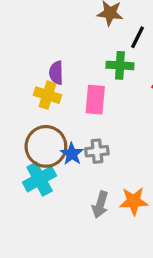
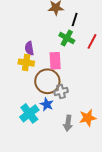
green cross: (120, 65) -> (67, 38), turned 35
brown circle: (46, 146) -> (47, 81), moved
blue star: (72, 154) -> (47, 104), moved

